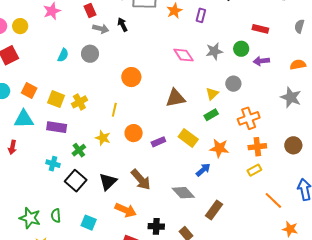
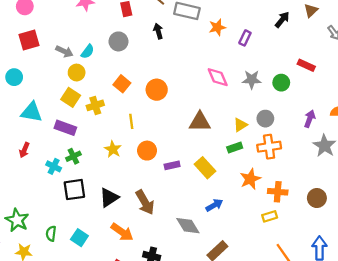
yellow circle: (20, 26) -> (77, 73), moved
gray arrow: (101, 29) -> (64, 51), moved
gray circle: (90, 54) -> (118, 41), moved
purple arrow: (261, 61) -> (310, 119), moved, turned 105
orange square: (29, 91) -> (122, 84), moved
yellow line: (114, 110) -> (131, 121), turned -32
orange cross: (249, 118) -> (269, 147), moved
red arrow: (12, 147) -> (24, 150), moved
orange star: (219, 148) -> (250, 179), moved, turned 30
green cross: (79, 150) -> (73, 156), moved
black square: (76, 181) -> (74, 190), turned 30
green semicircle: (56, 216) -> (51, 234), moved

